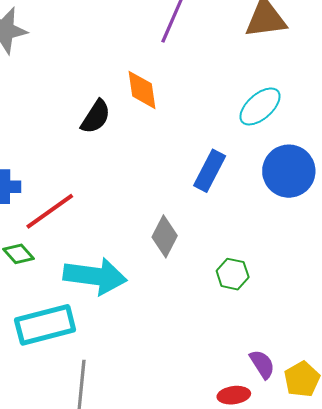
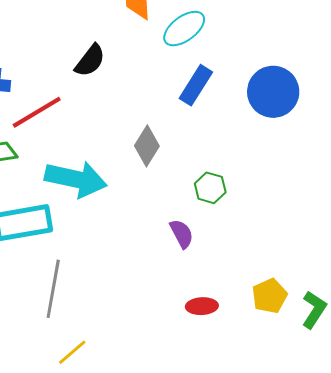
cyan ellipse: (260, 106) -> (184, 29), moved
black semicircle: (96, 117) -> (90, 61), moved
purple semicircle: (262, 364) -> (182, 234), moved

